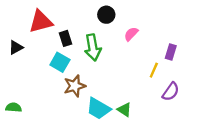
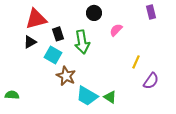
black triangle: (16, 47) -> (30, 42), moved
purple rectangle: (171, 52) -> (151, 12), moved, turned -32
brown star: (75, 86) -> (66, 76), turned -30

